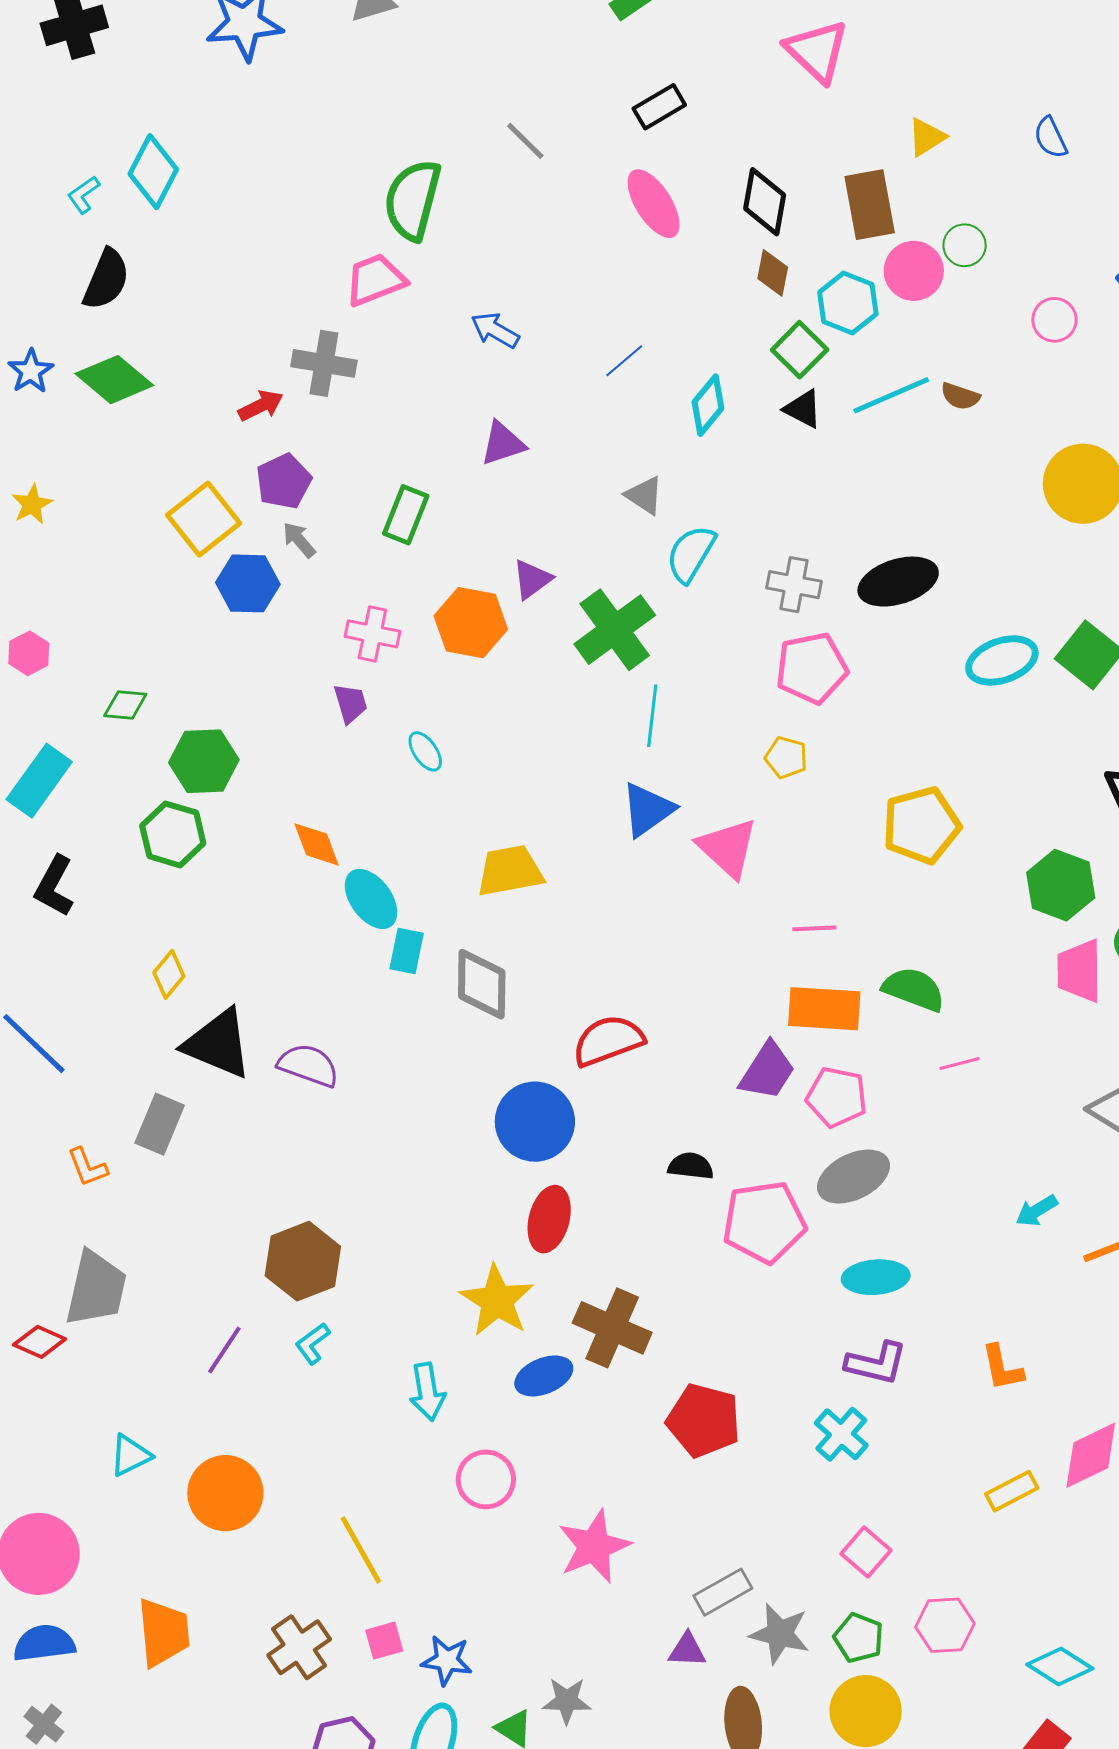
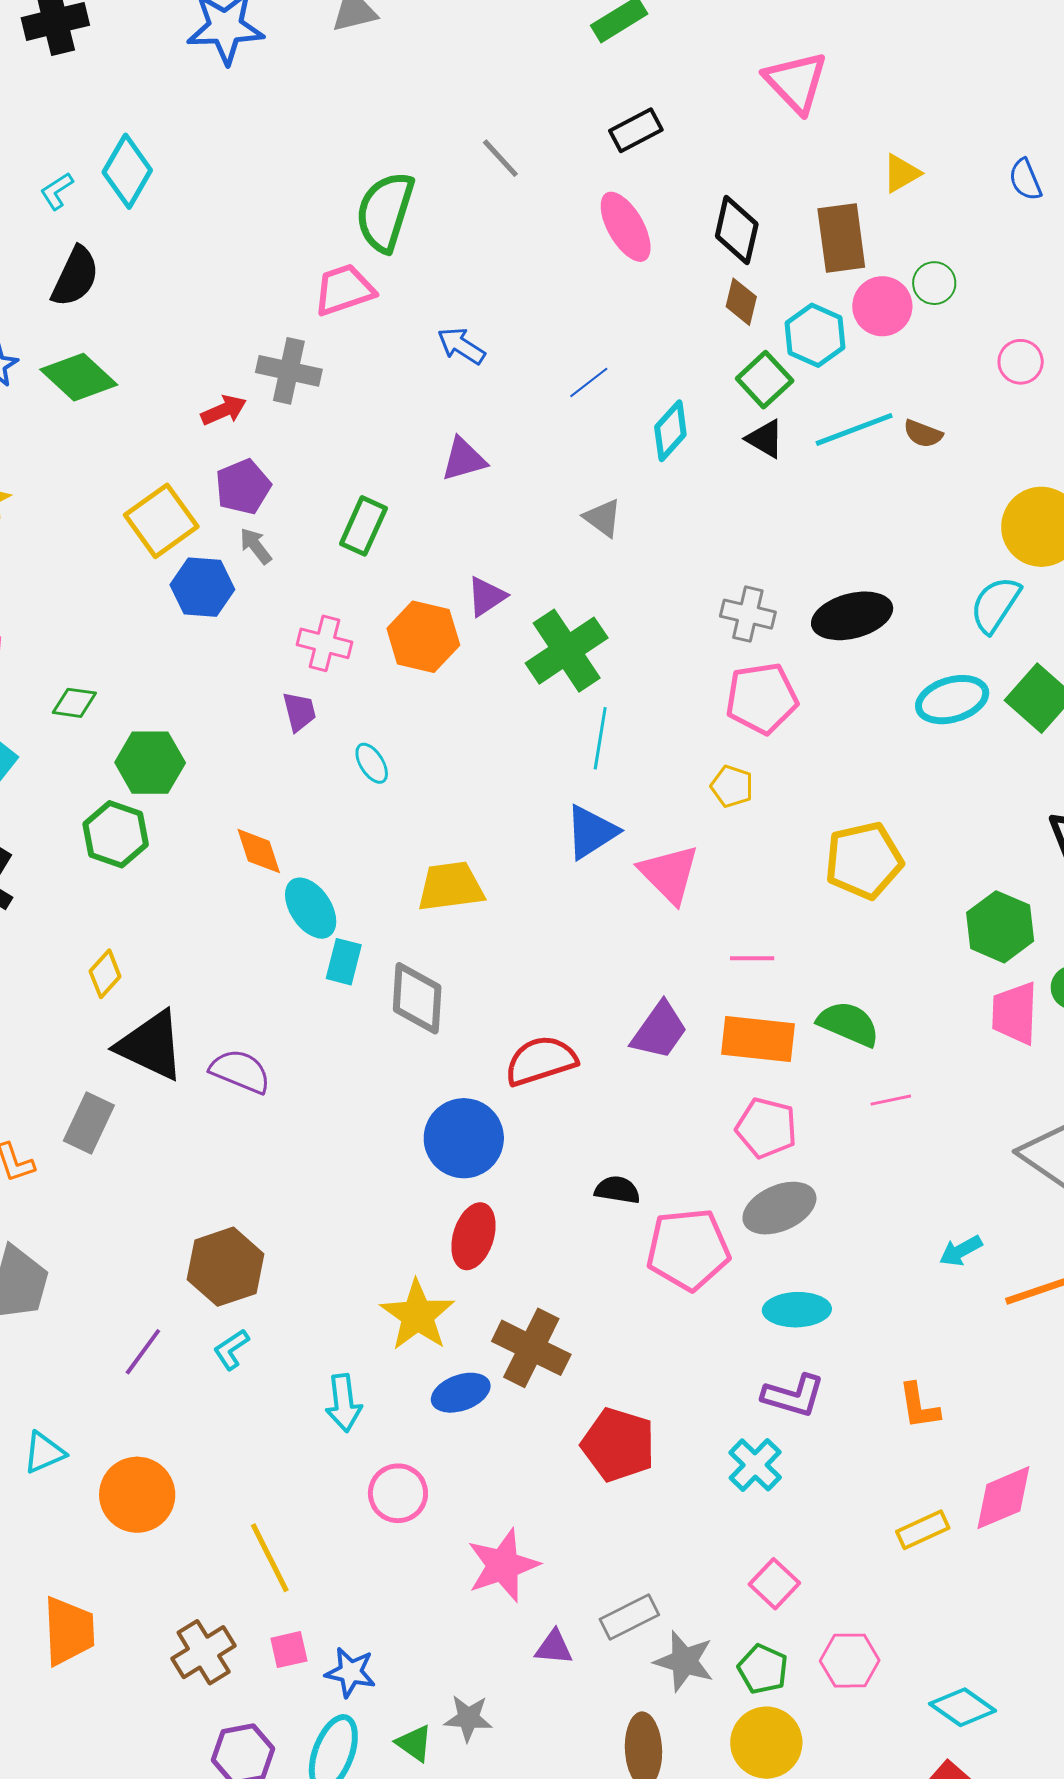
cyan semicircle: (691, 554) -> (995, 605), moved
purple trapezoid: (767, 1071) -> (659, 1031), moved
purple triangle: (687, 1650) -> (554, 1647), moved

